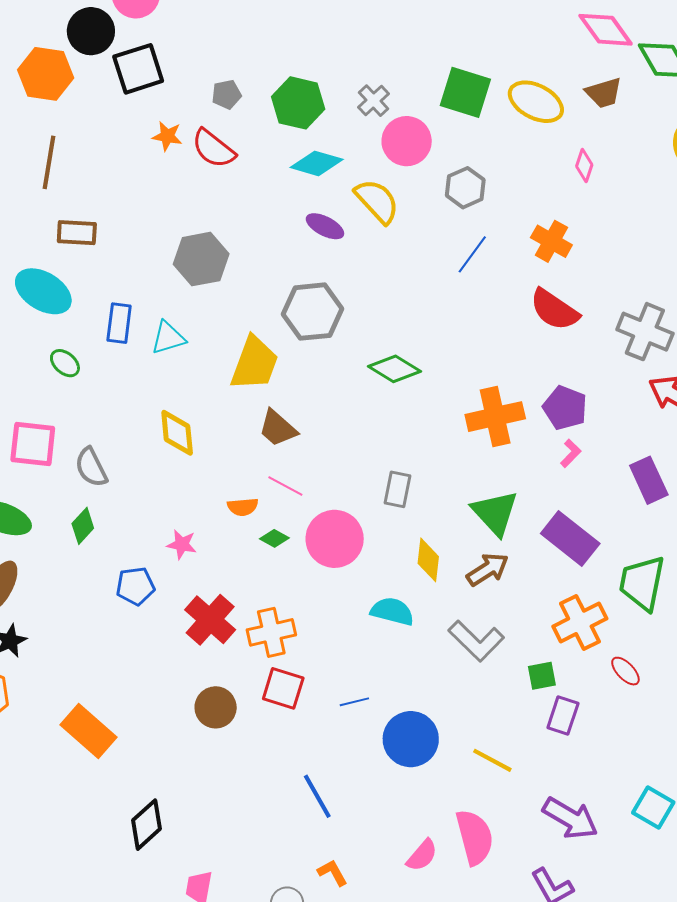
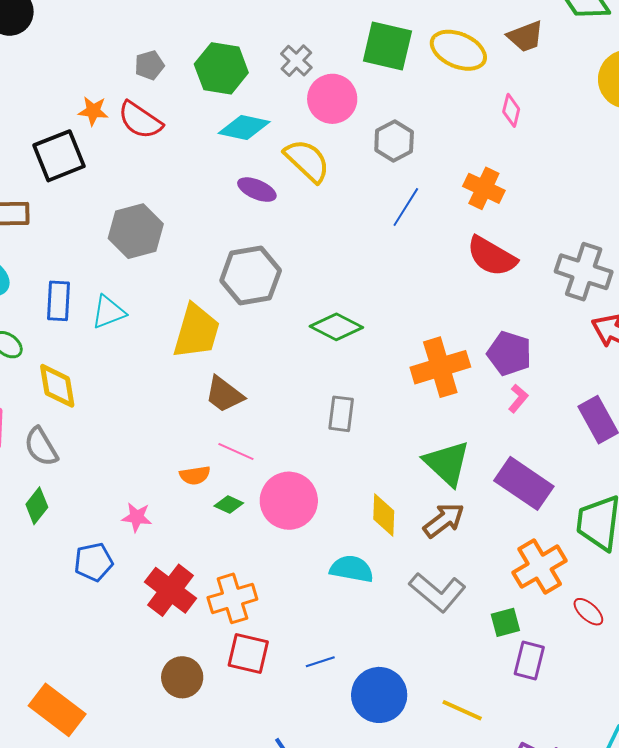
black square: (138, 69) -> (59, 156), moved
yellow diamond: (177, 433) -> (57, 386), moved
gray rectangle: (397, 489) -> (341, 414), moved

